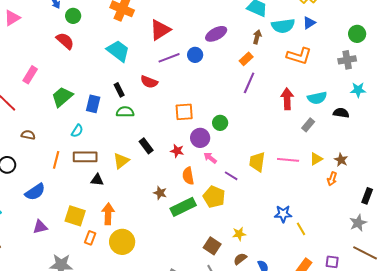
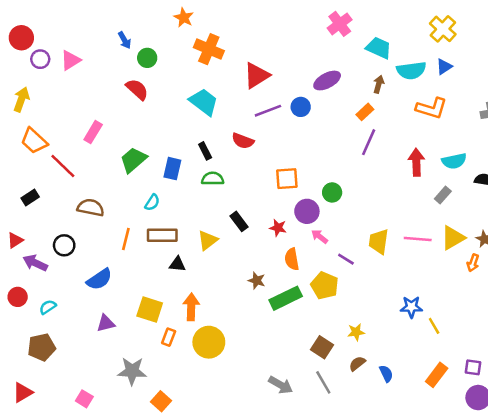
brown semicircle: (28, 135) -> (91, 208), size x1.5
yellow triangle: (316, 159) -> (453, 238), size x1.5

